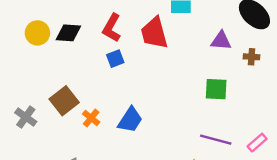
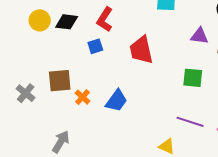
red trapezoid: (154, 33) -> (141, 50), moved
blue square: (115, 59) -> (95, 46), moved
brown square: (64, 101) -> (60, 81), turned 30

